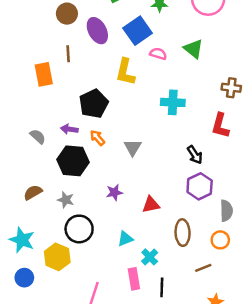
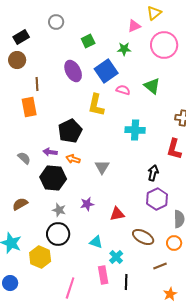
brown circle: (67, 14) -> (17, 60), moved
brown line: (68, 54) -> (37, 84), moved
orange arrow: (97, 138) -> (73, 159), turned -32
black arrow: (195, 155) -> (153, 173), turned -133
gray star: (66, 200) -> (59, 210), moved
brown ellipse: (183, 233) -> (143, 237), turned -60
cyan triangle: (125, 239) -> (96, 242), turned 40
blue circle: (24, 278) -> (10, 283), moved

